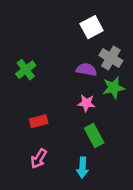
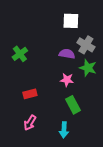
white square: (92, 27) -> (71, 21), turned 30
green star: (113, 88) -> (88, 68), turned 30

